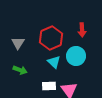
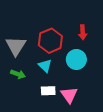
gray triangle: (18, 43) -> (16, 46), size x1.5
cyan triangle: (54, 62) -> (45, 66), moved

